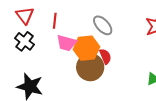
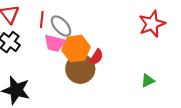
gray ellipse: (103, 25) -> (61, 26), moved
red semicircle: (105, 56) -> (96, 57), turned 56

